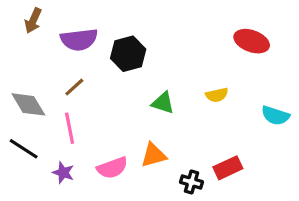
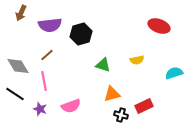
cyan semicircle: (275, 116) -> (174, 73), turned 144
orange triangle: (153, 155) -> (112, 94), moved

